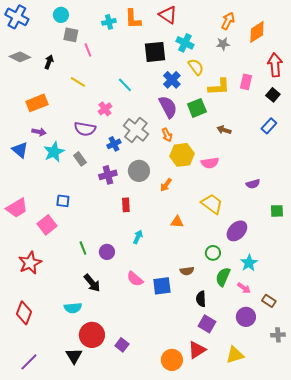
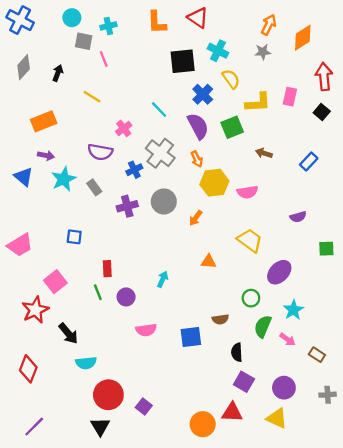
cyan cross: (109, 22) -> (108, 26), moved
gray diamond: (20, 57) -> (24, 67), turned -75
cyan line: (125, 85) -> (159, 110), moved
blue rectangle: (269, 126) -> (309, 161), moved
red rectangle: (126, 205) -> (107, 269), moved
pink square: (47, 225) -> (55, 282), moved
pink semicircle: (135, 279) -> (146, 330), moved, turned -48
black arrow: (92, 283) -> (68, 333), moved
purple circle: (246, 317) -> (284, 388), moved
red triangle: (197, 350) -> (232, 412), turned 36
yellow triangle: (235, 355) -> (277, 418), turned 42
black triangle: (74, 356) -> (100, 427), moved

